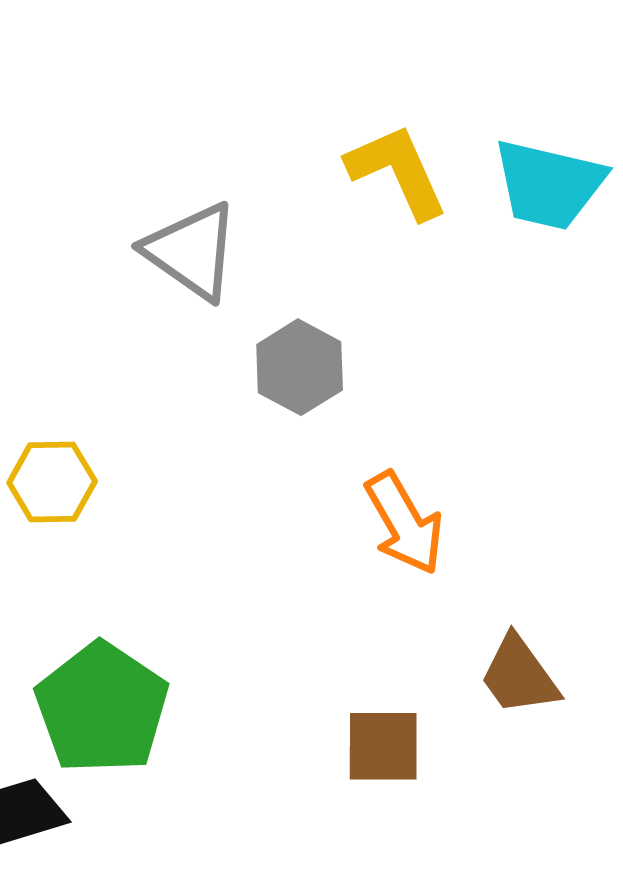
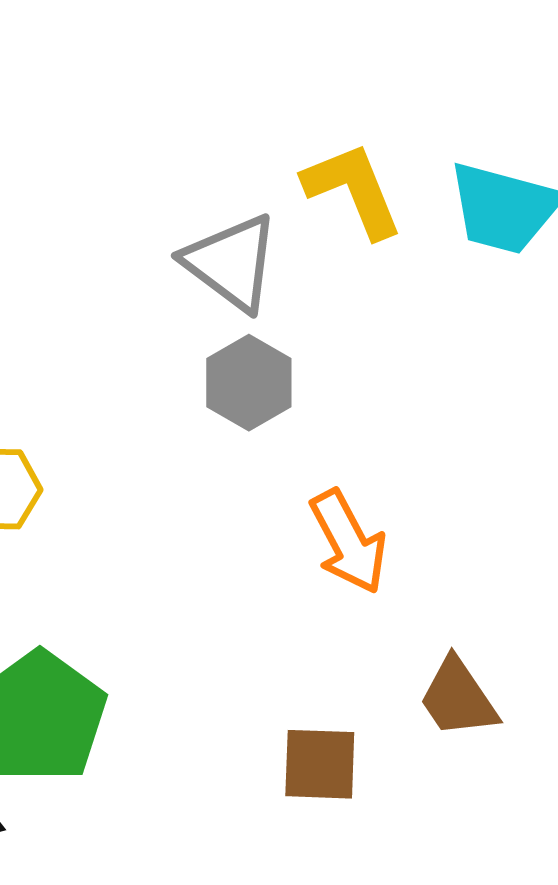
gray triangle: (192, 251) -> (231, 263), moved

